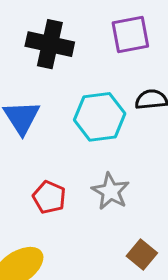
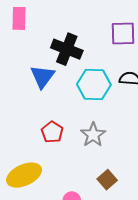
black cross: (50, 44) -> (67, 49), moved

